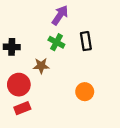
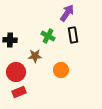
purple arrow: (60, 15) -> (67, 13), moved
orange circle: (85, 92) -> (61, 70), moved

